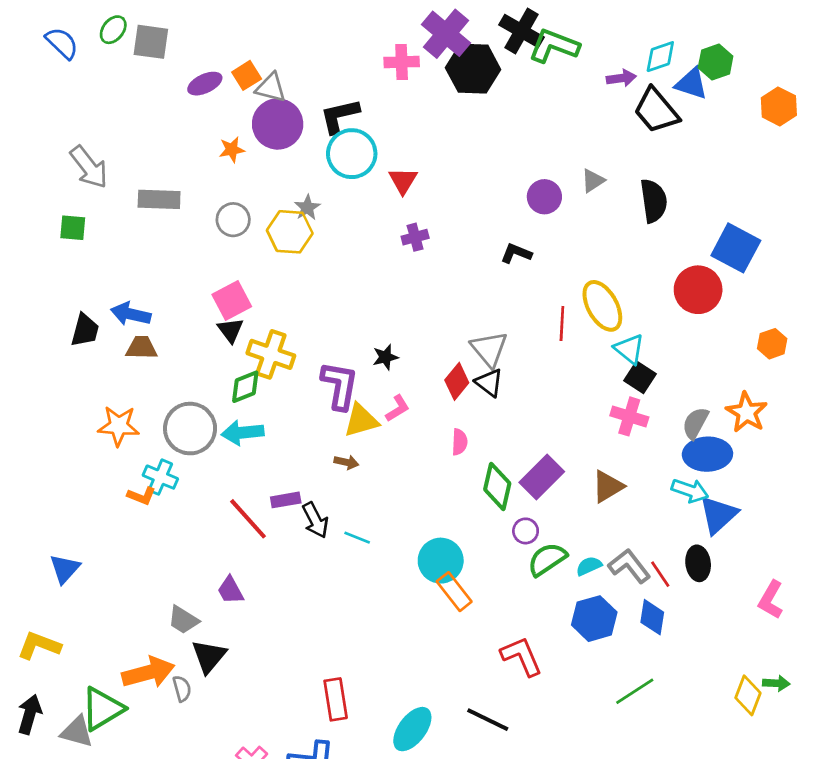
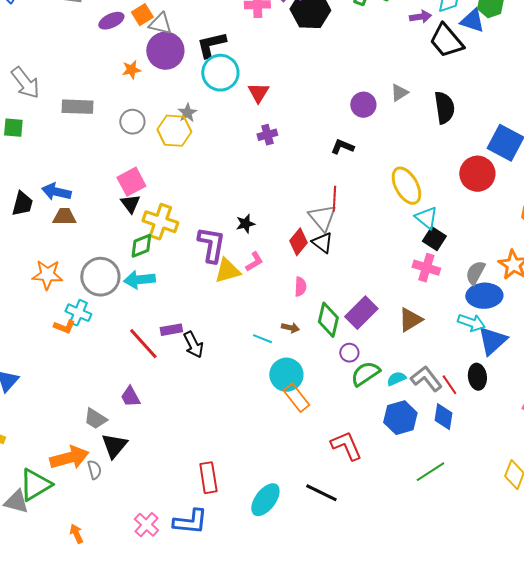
red line: (562, 323) -> (334, 199), moved
brown arrow: (346, 462) -> (290, 328), moved
cyan line: (357, 538) -> (262, 339), moved

